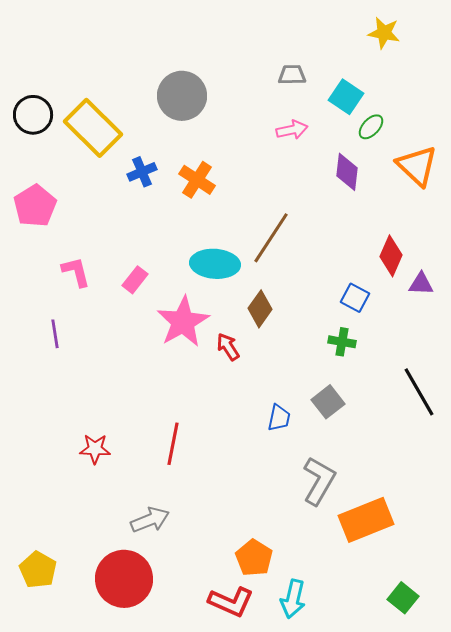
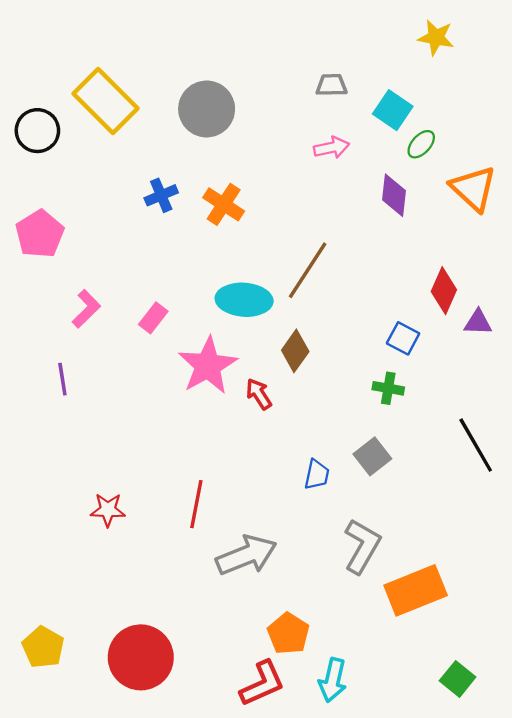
yellow rectangle: (93, 128) -> (106, 101), moved
pink L-shape: (76, 272) -> (86, 309), turned 60
gray arrow: (150, 520) -> (246, 555), moved, size x1.4
red L-shape: (231, 602) -> (262, 684), turned -48

